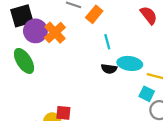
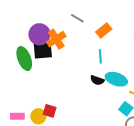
orange rectangle: (94, 14) -> (104, 31), moved
black square: (22, 16) -> (43, 49), moved

